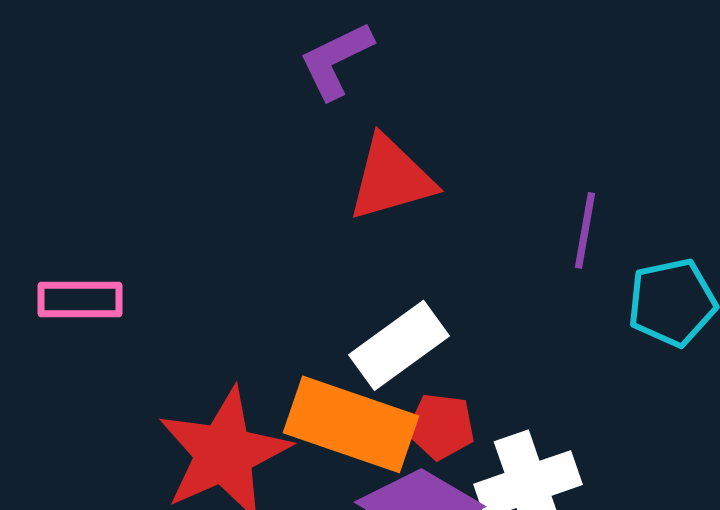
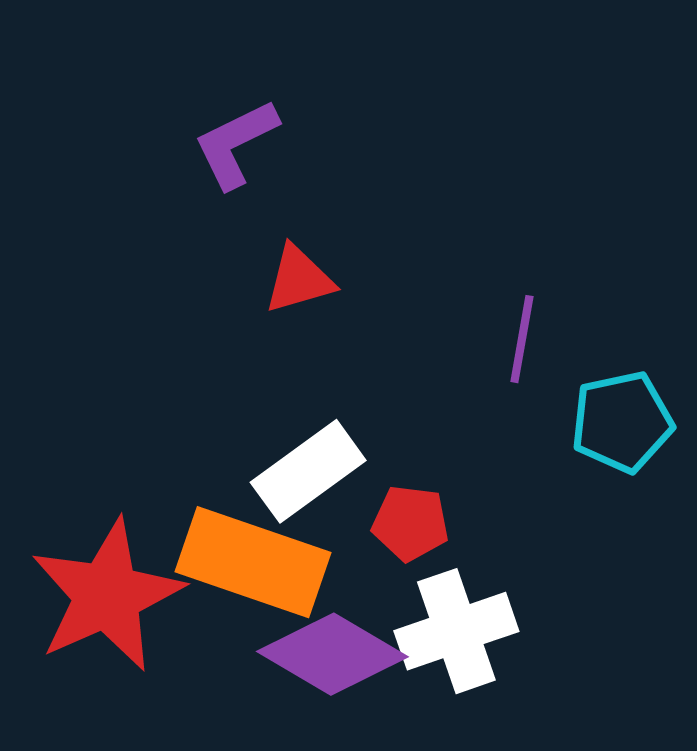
red triangle: (391, 178) -> (299, 279), size x0.7
red pentagon: (441, 426) -> (410, 523), moved

